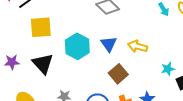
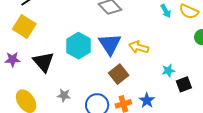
yellow square: (41, 27) -> (24, 27), moved, turned 35
blue triangle: (109, 44) -> (110, 44), size x1.4

